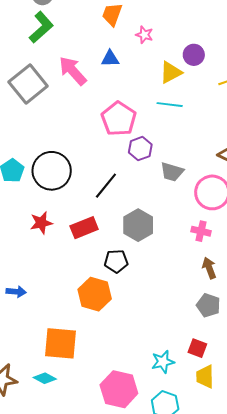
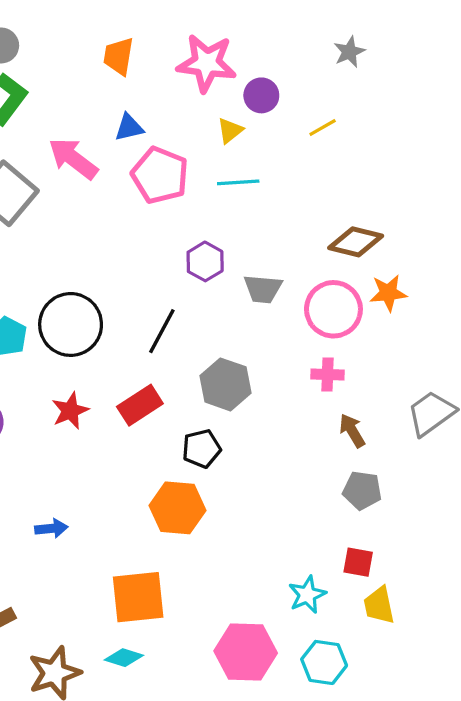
pink star: (144, 35) -> (207, 63), moved, size x2.0
yellow triangle: (171, 72) -> (230, 131), size x0.7
pink pentagon: (119, 119) -> (160, 175), moved

